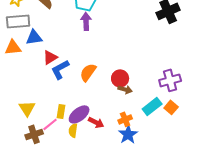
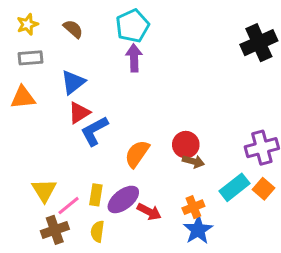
gray rectangle: (18, 21) -> (30, 58), size x0.7
blue triangle: (34, 37) -> (73, 82), moved, turned -30
orange semicircle: (88, 72) -> (137, 154), moved
pink line: (50, 124) -> (69, 206), moved
yellow semicircle: (73, 130) -> (97, 231), moved

